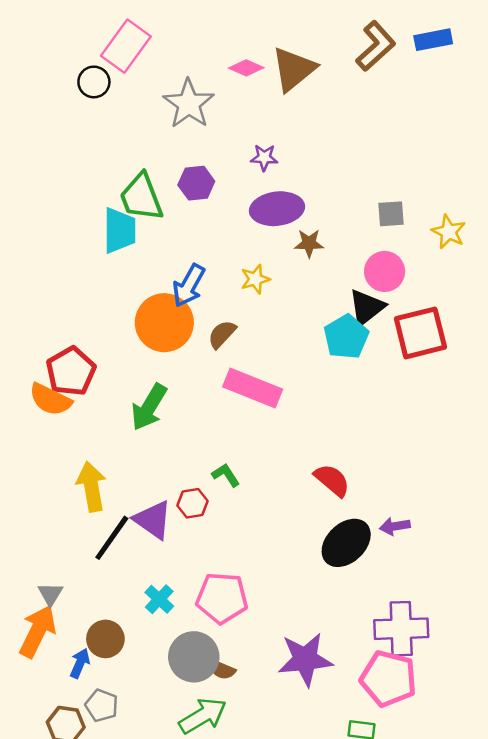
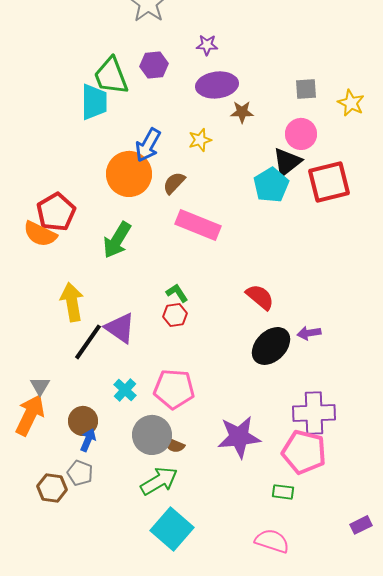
red hexagon: (193, 503) -> (175, 315), moved
blue arrow: (80, 663) -> (88, 440), moved

